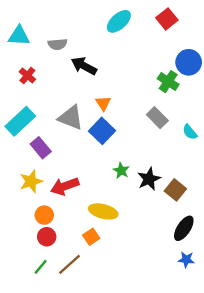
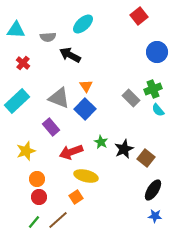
cyan ellipse: (119, 21) -> (83, 24), moved
green cross: (168, 82) -> (153, 89), moved, turned 36
purple rectangle: (41, 148) -> (51, 127), moved
red arrow: (65, 186) -> (71, 152), moved

